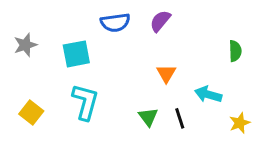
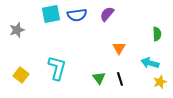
cyan square: (76, 54) -> (51, 14), moved
orange triangle: (166, 73) -> (119, 48), moved
cyan arrow: (208, 94) -> (150, 63), moved

